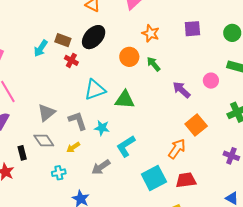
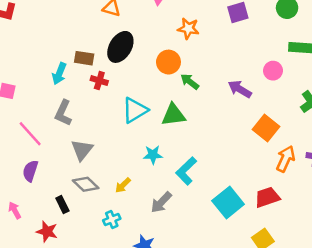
green arrow: (154, 64) -> (190, 82), moved
gray L-shape: (78, 121) -> (63, 113), moved, turned -125
orange arrow: (177, 149) -> (286, 159), moved

